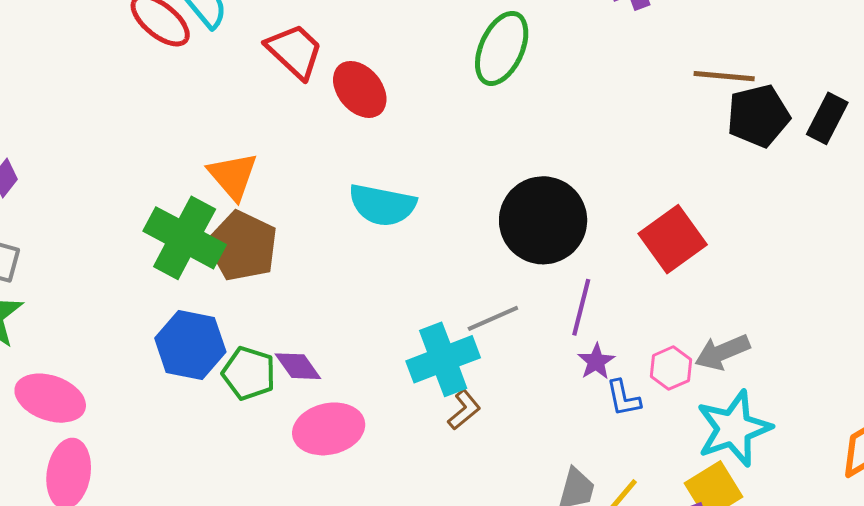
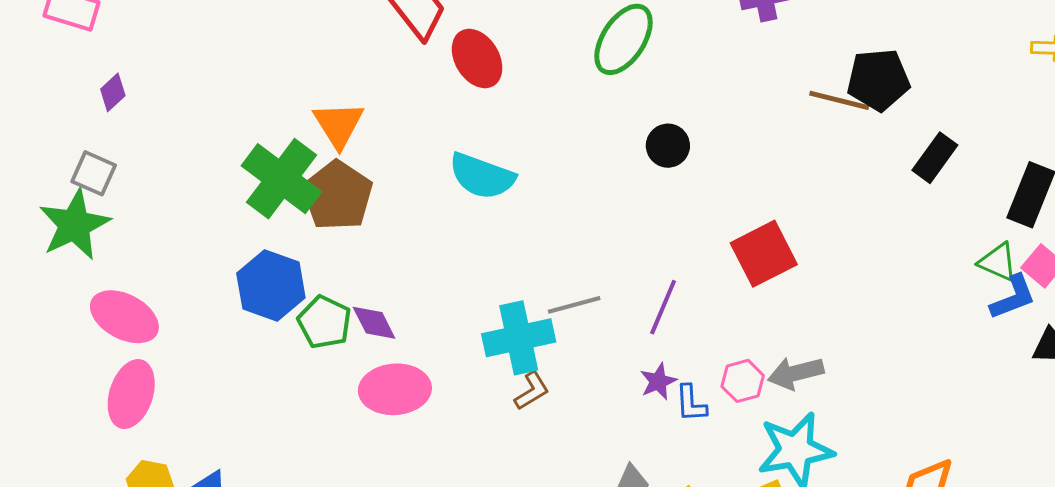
black pentagon: (758, 116) -> (878, 80), moved
black circle: (543, 220) -> (668, 146), moved, size x0.5
purple star: (596, 361) -> (658, 381), moved

